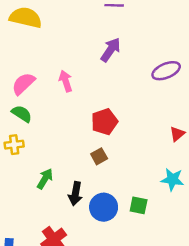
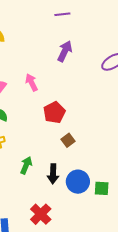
red pentagon: (104, 122) -> (54, 112), moved
green square: (139, 205) -> (102, 188), moved

